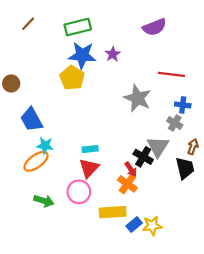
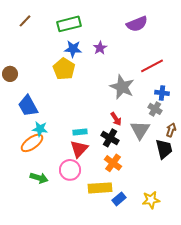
blue star: (82, 55) -> (73, 49), size x0.7
red line: (171, 74) -> (152, 66), turned -35
black cross: (143, 157) -> (110, 138), moved
red arrow: (131, 169) -> (116, 119), moved
yellow star: (152, 226) -> (151, 200), moved

